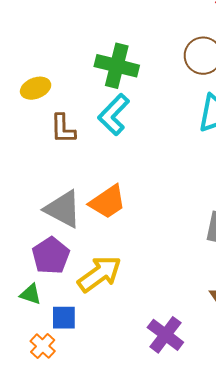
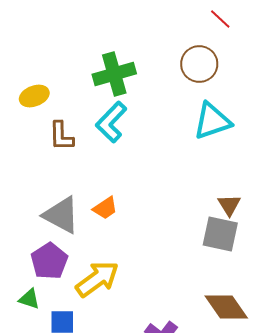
green cross: (117, 66) -> (114, 74), turned -30
orange trapezoid: (108, 202) -> (105, 208), size x0.7

